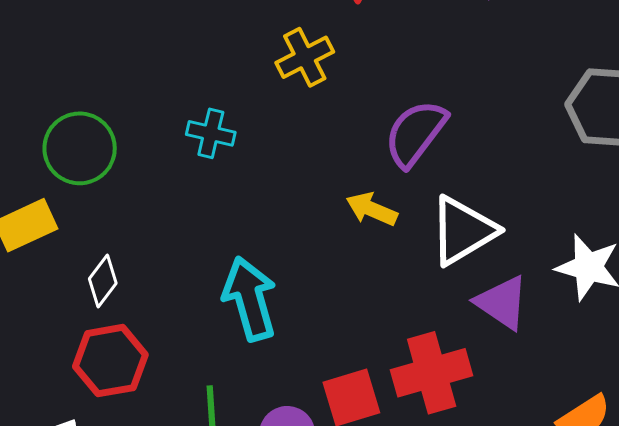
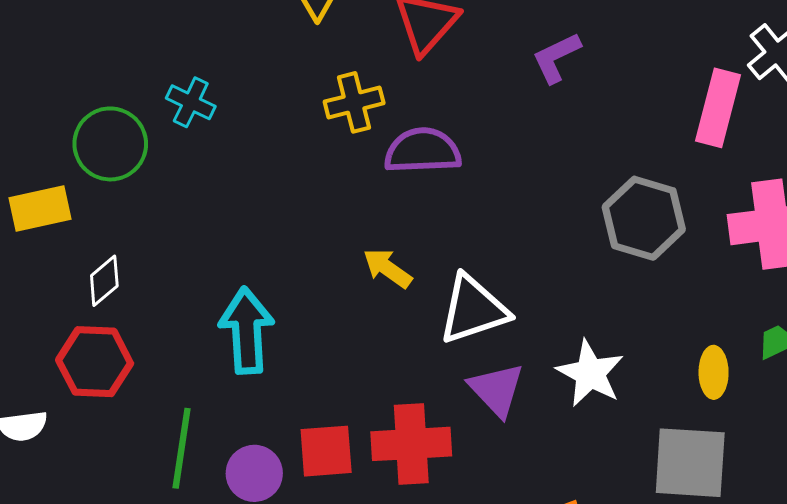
cyan cross: (211, 133) -> (191, 102), moved
purple semicircle: (415, 133) -> (423, 151), moved, turned 38

